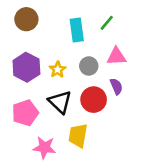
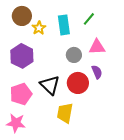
yellow star: (58, 70) -> (39, 28), moved
pink star: (44, 148) -> (16, 123), moved

